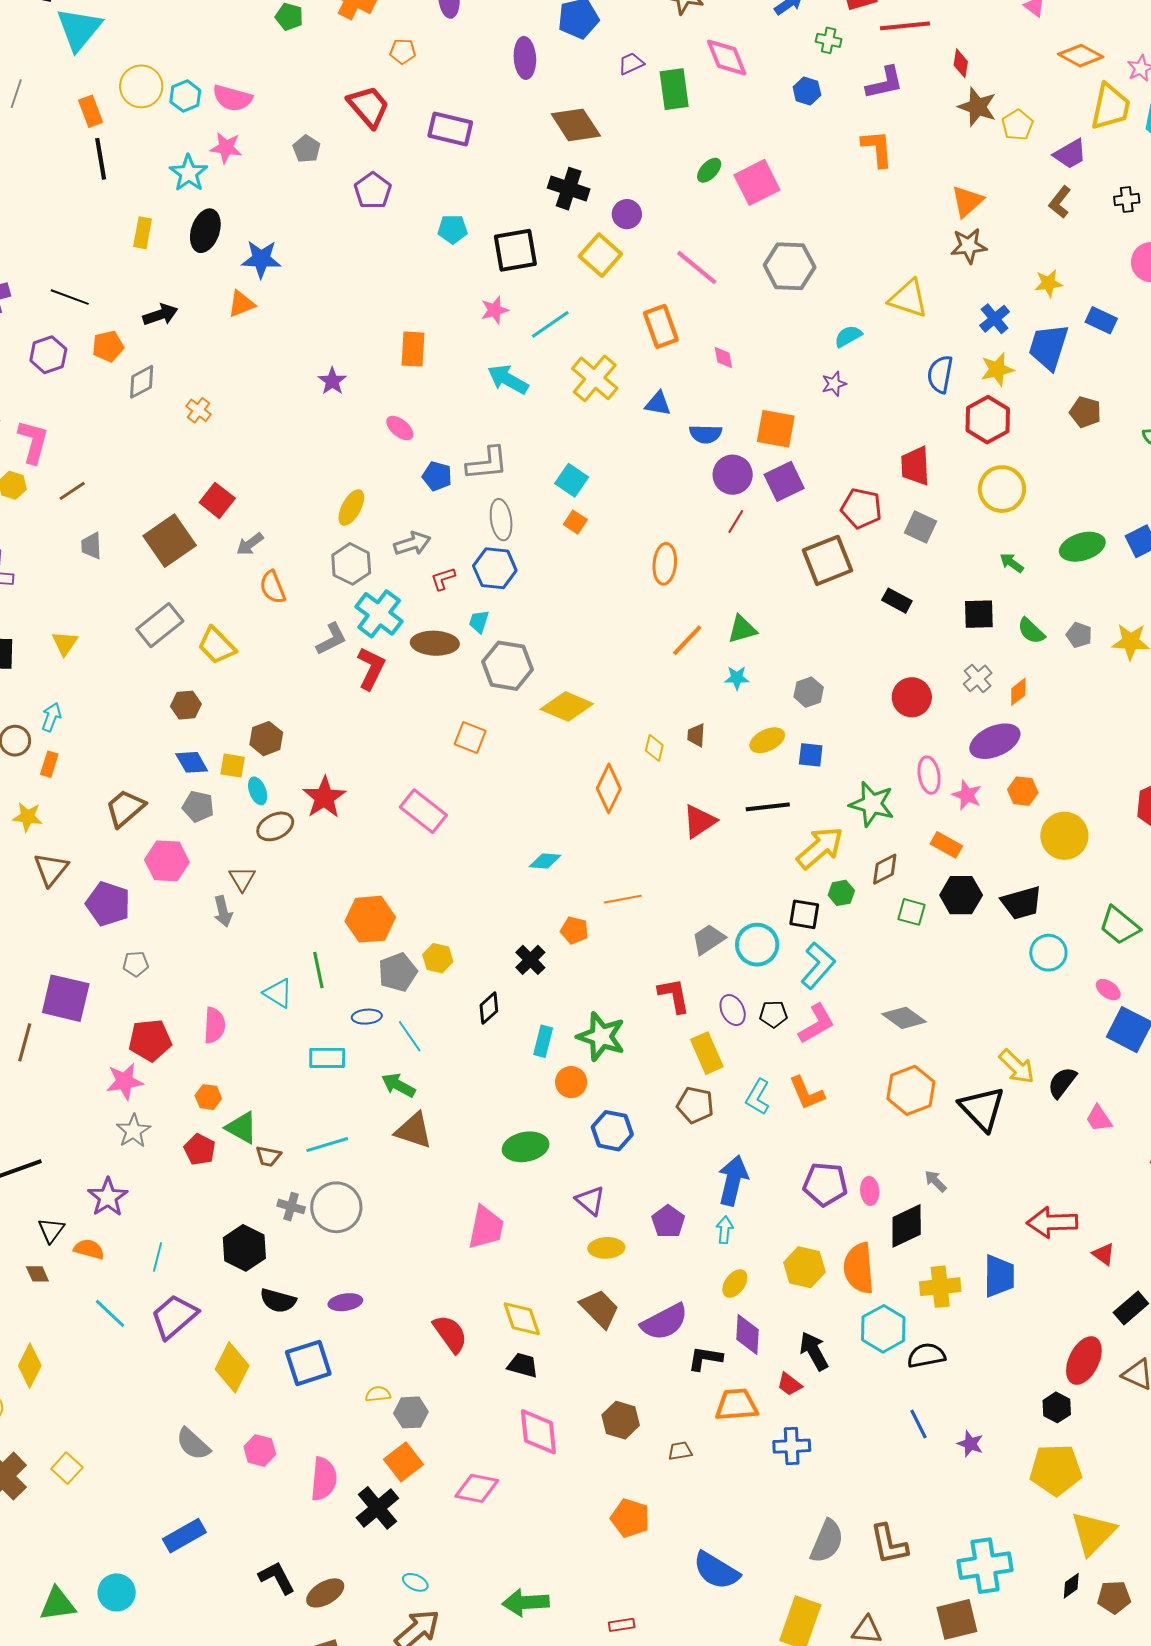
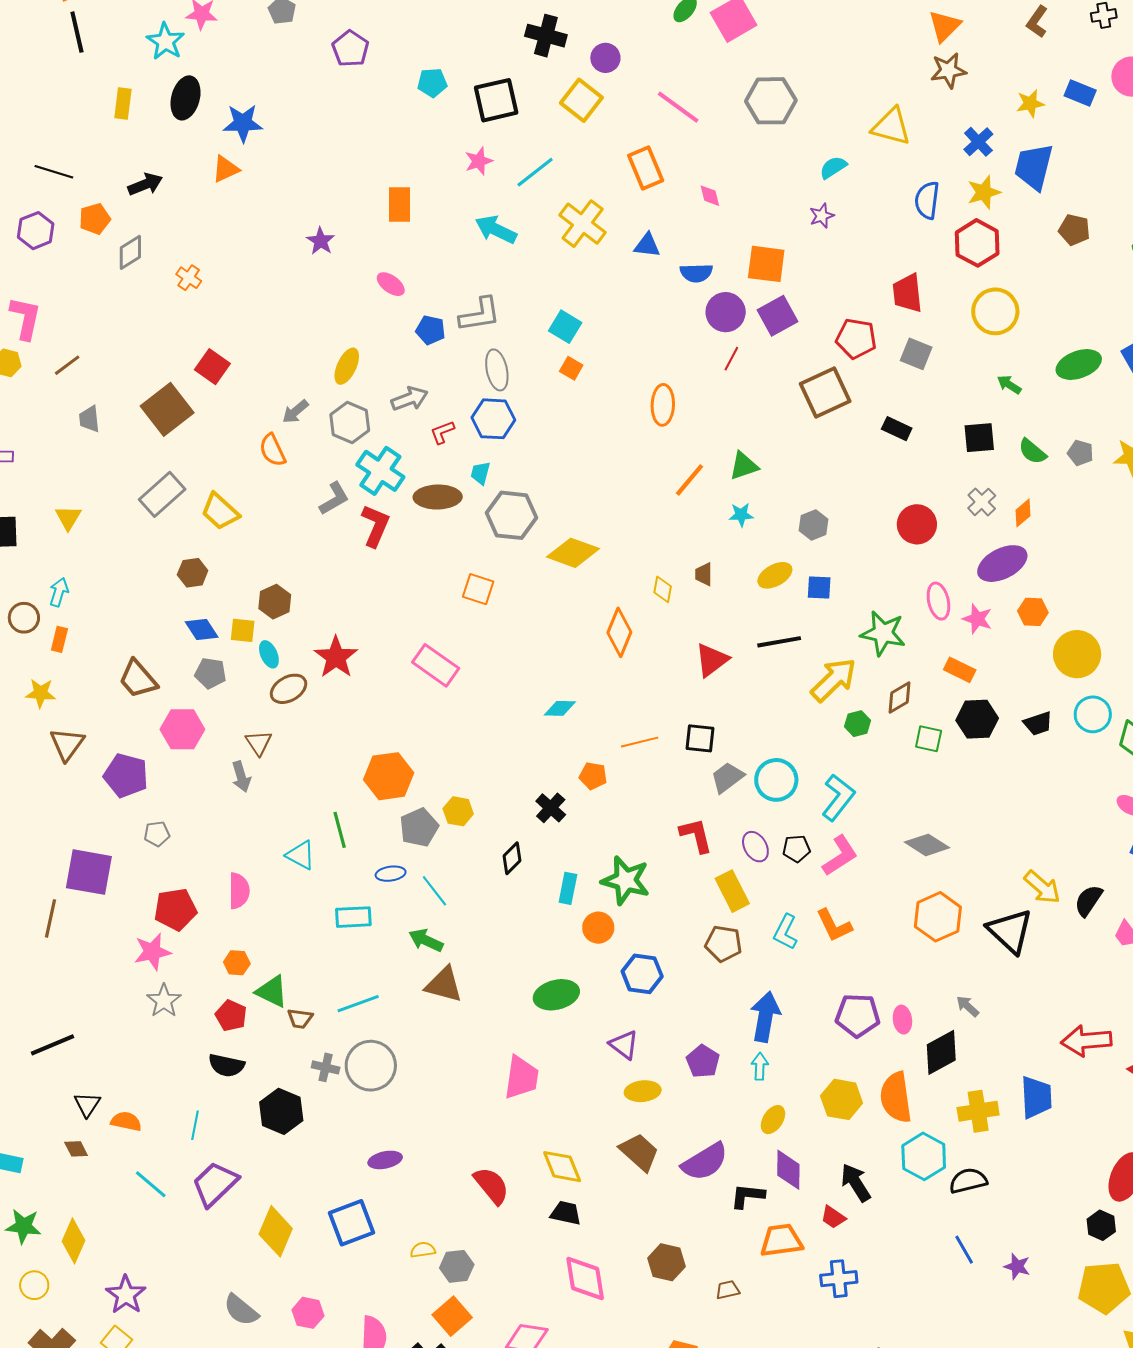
blue rectangle: (1101, 320) -> (1080, 93), moved
gray arrow: (250, 544) -> (295, 412), moved
brown trapezoid: (125, 808) -> (138, 679), turned -87
black trapezoid: (1022, 903) -> (1038, 724), size x0.7
black square: (804, 914) -> (700, 738), moved
cyan circle: (1048, 953) -> (1093, 714), moved
purple star: (108, 1197) -> (126, 1295), moved
black semicircle: (278, 1301) -> (226, 1065), moved

